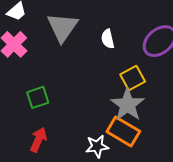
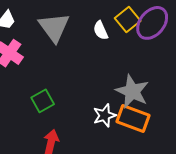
yellow square: (133, 78) -> (128, 20), moved
white star: (97, 146) -> (105, 115), moved

